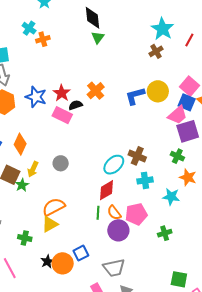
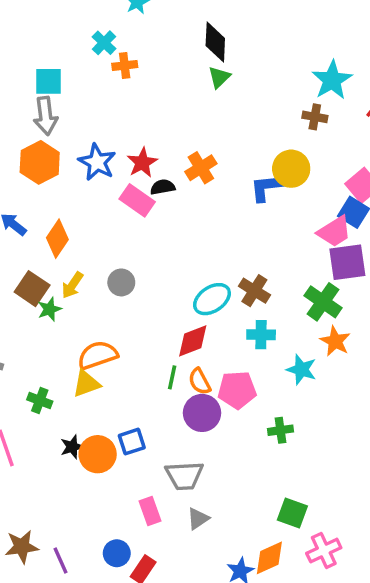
brown cross: (156, 51) -> (315, 117), turned 32
yellow circle: (158, 91) -> (291, 169), moved
green cross: (177, 156) -> (323, 302), size x1.5

